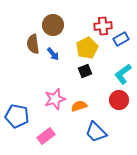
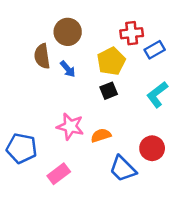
pink star: (55, 99) -> (70, 126), turned 30
red circle: (119, 100) -> (152, 148), moved

